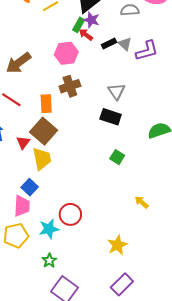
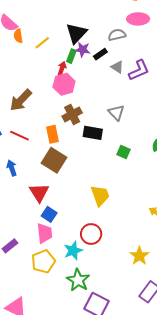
red arrow: (86, 35) -> (62, 68), moved, turned 80
black rectangle: (109, 44) -> (100, 54), moved
black rectangle: (111, 117) -> (93, 133), moved
red triangle: (23, 142) -> (39, 193), moved, size x1.5
green square: (117, 157) -> (124, 152), moved
yellow trapezoid: (42, 159) -> (100, 195), moved
green star: (49, 261) -> (78, 280), size x1.6

